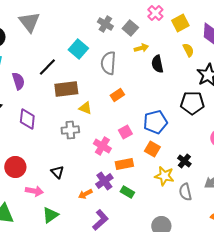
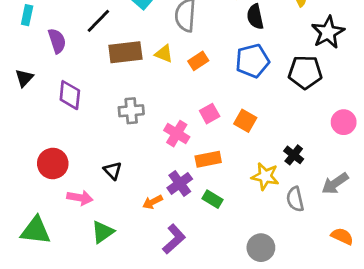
yellow triangle: (85, 108) -> (164, 54), moved
blue pentagon: (155, 122) -> (252, 61), moved
orange square: (152, 149) -> (245, 121), moved

